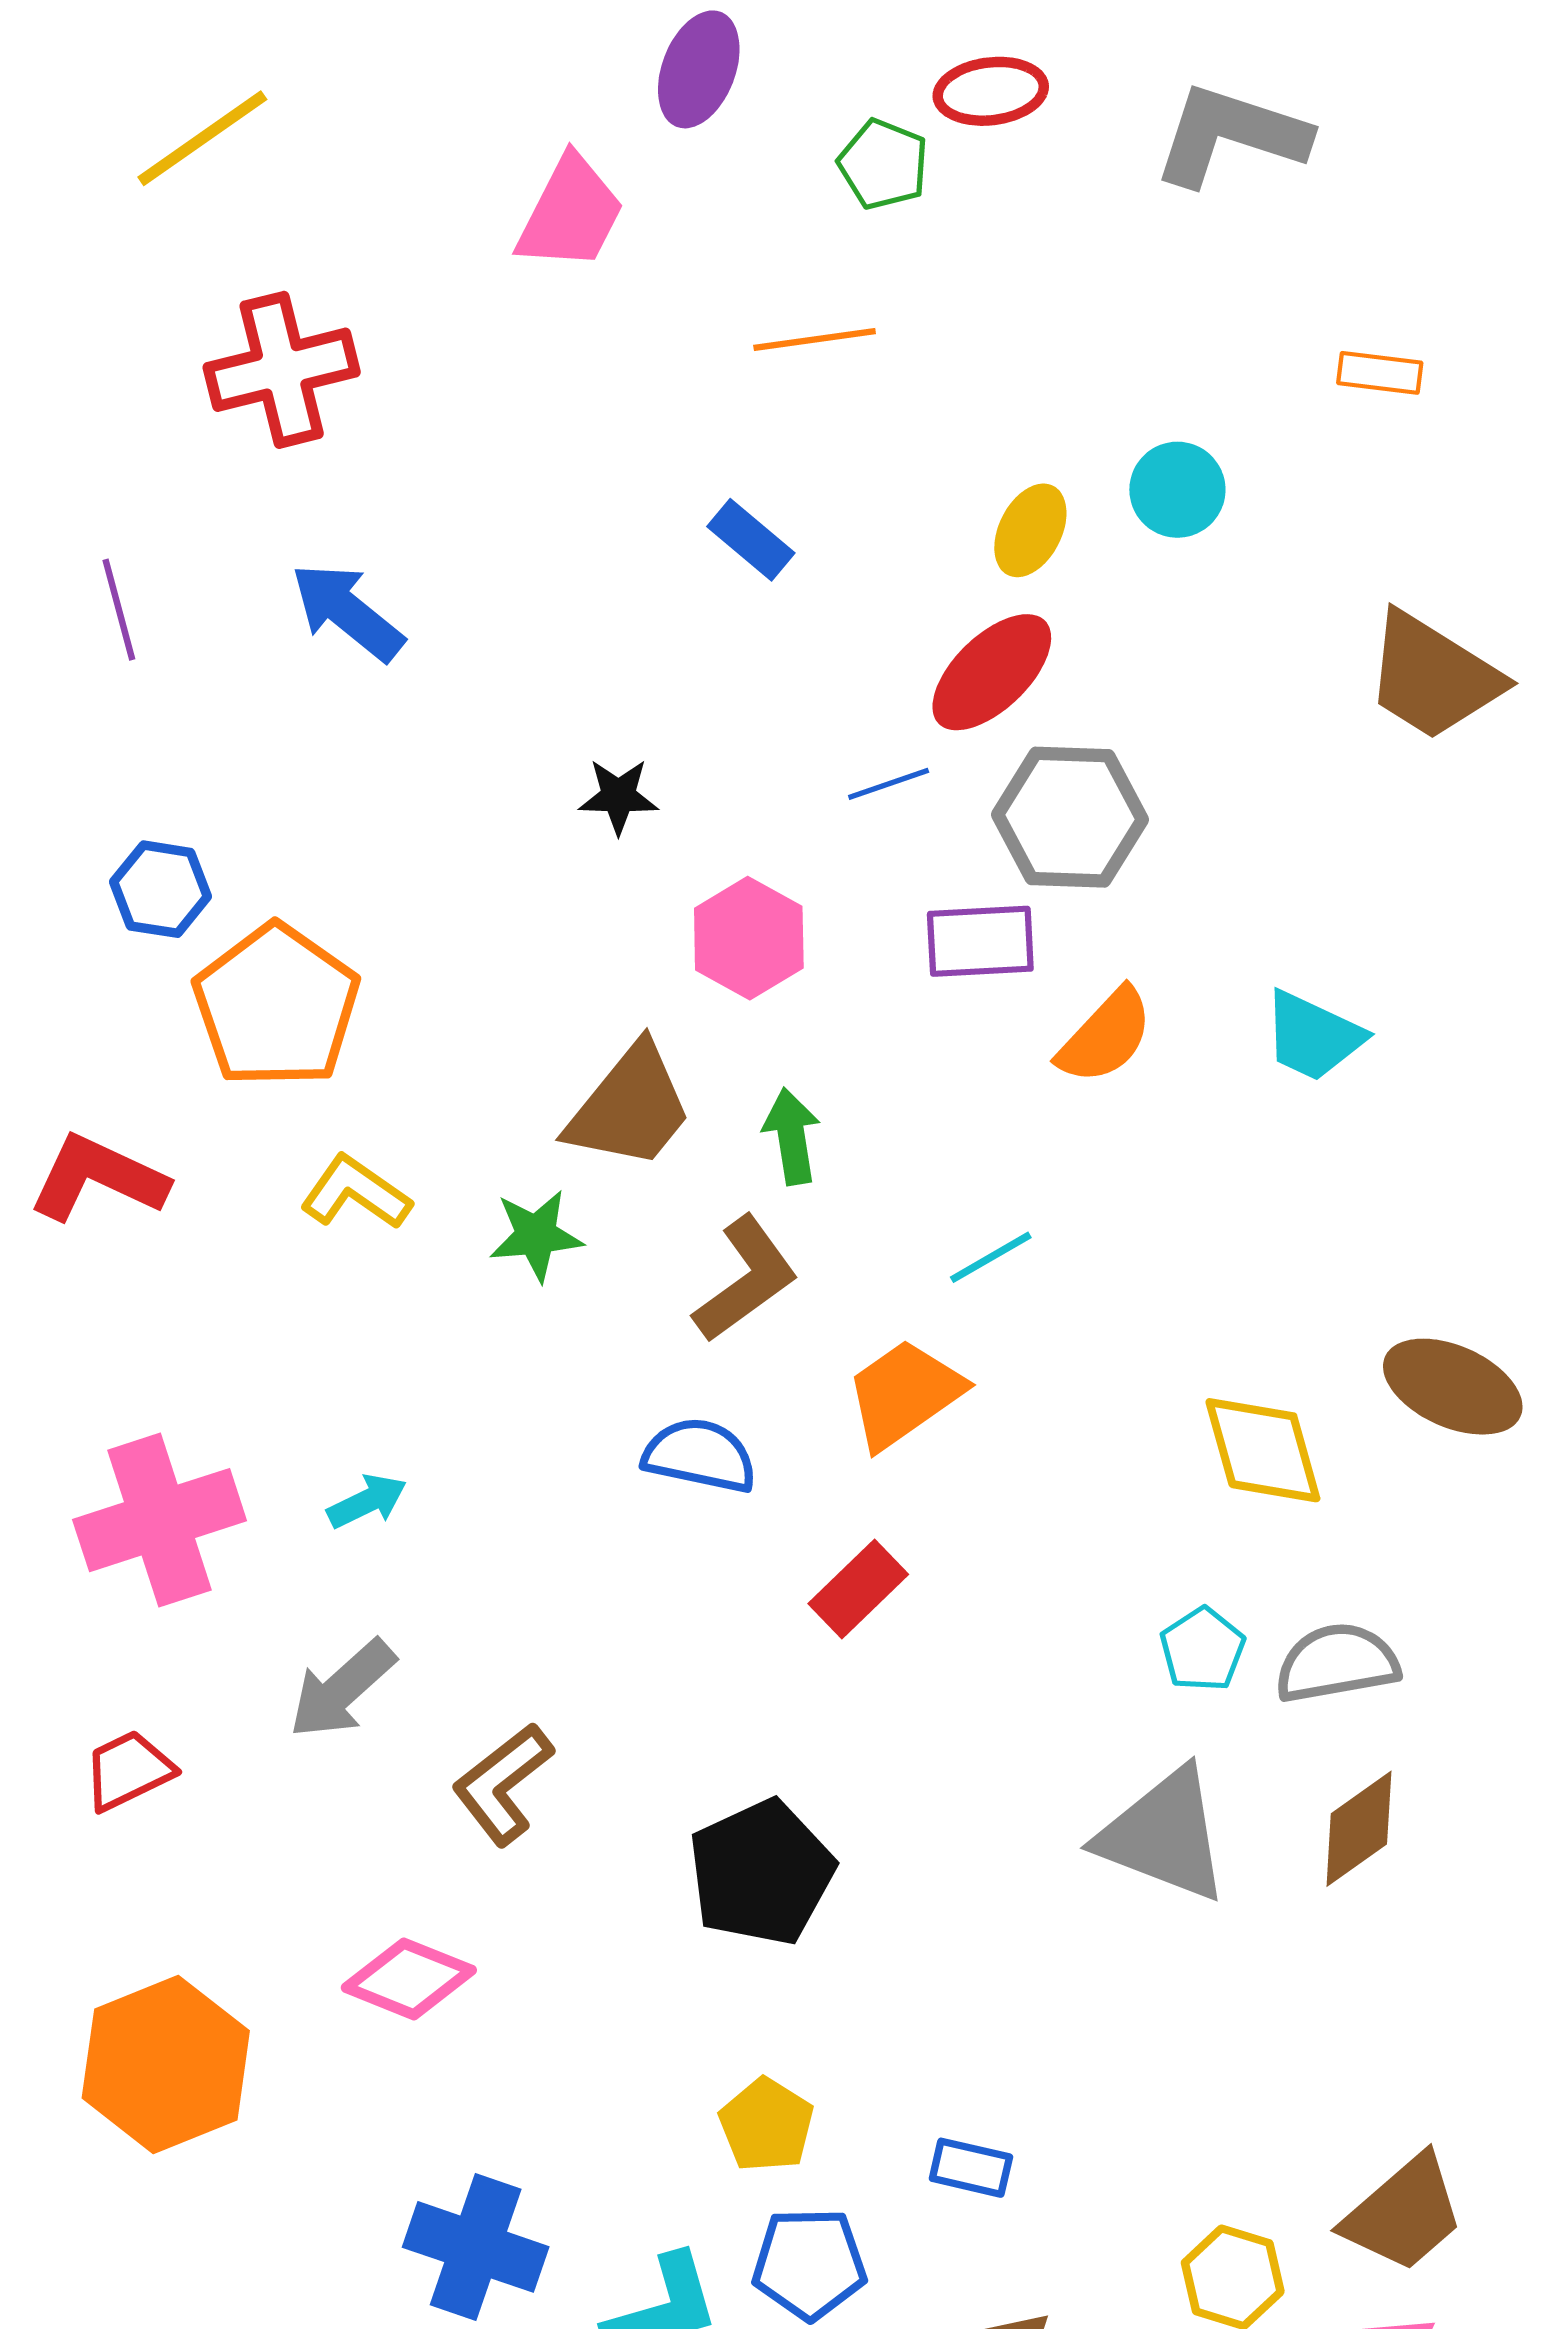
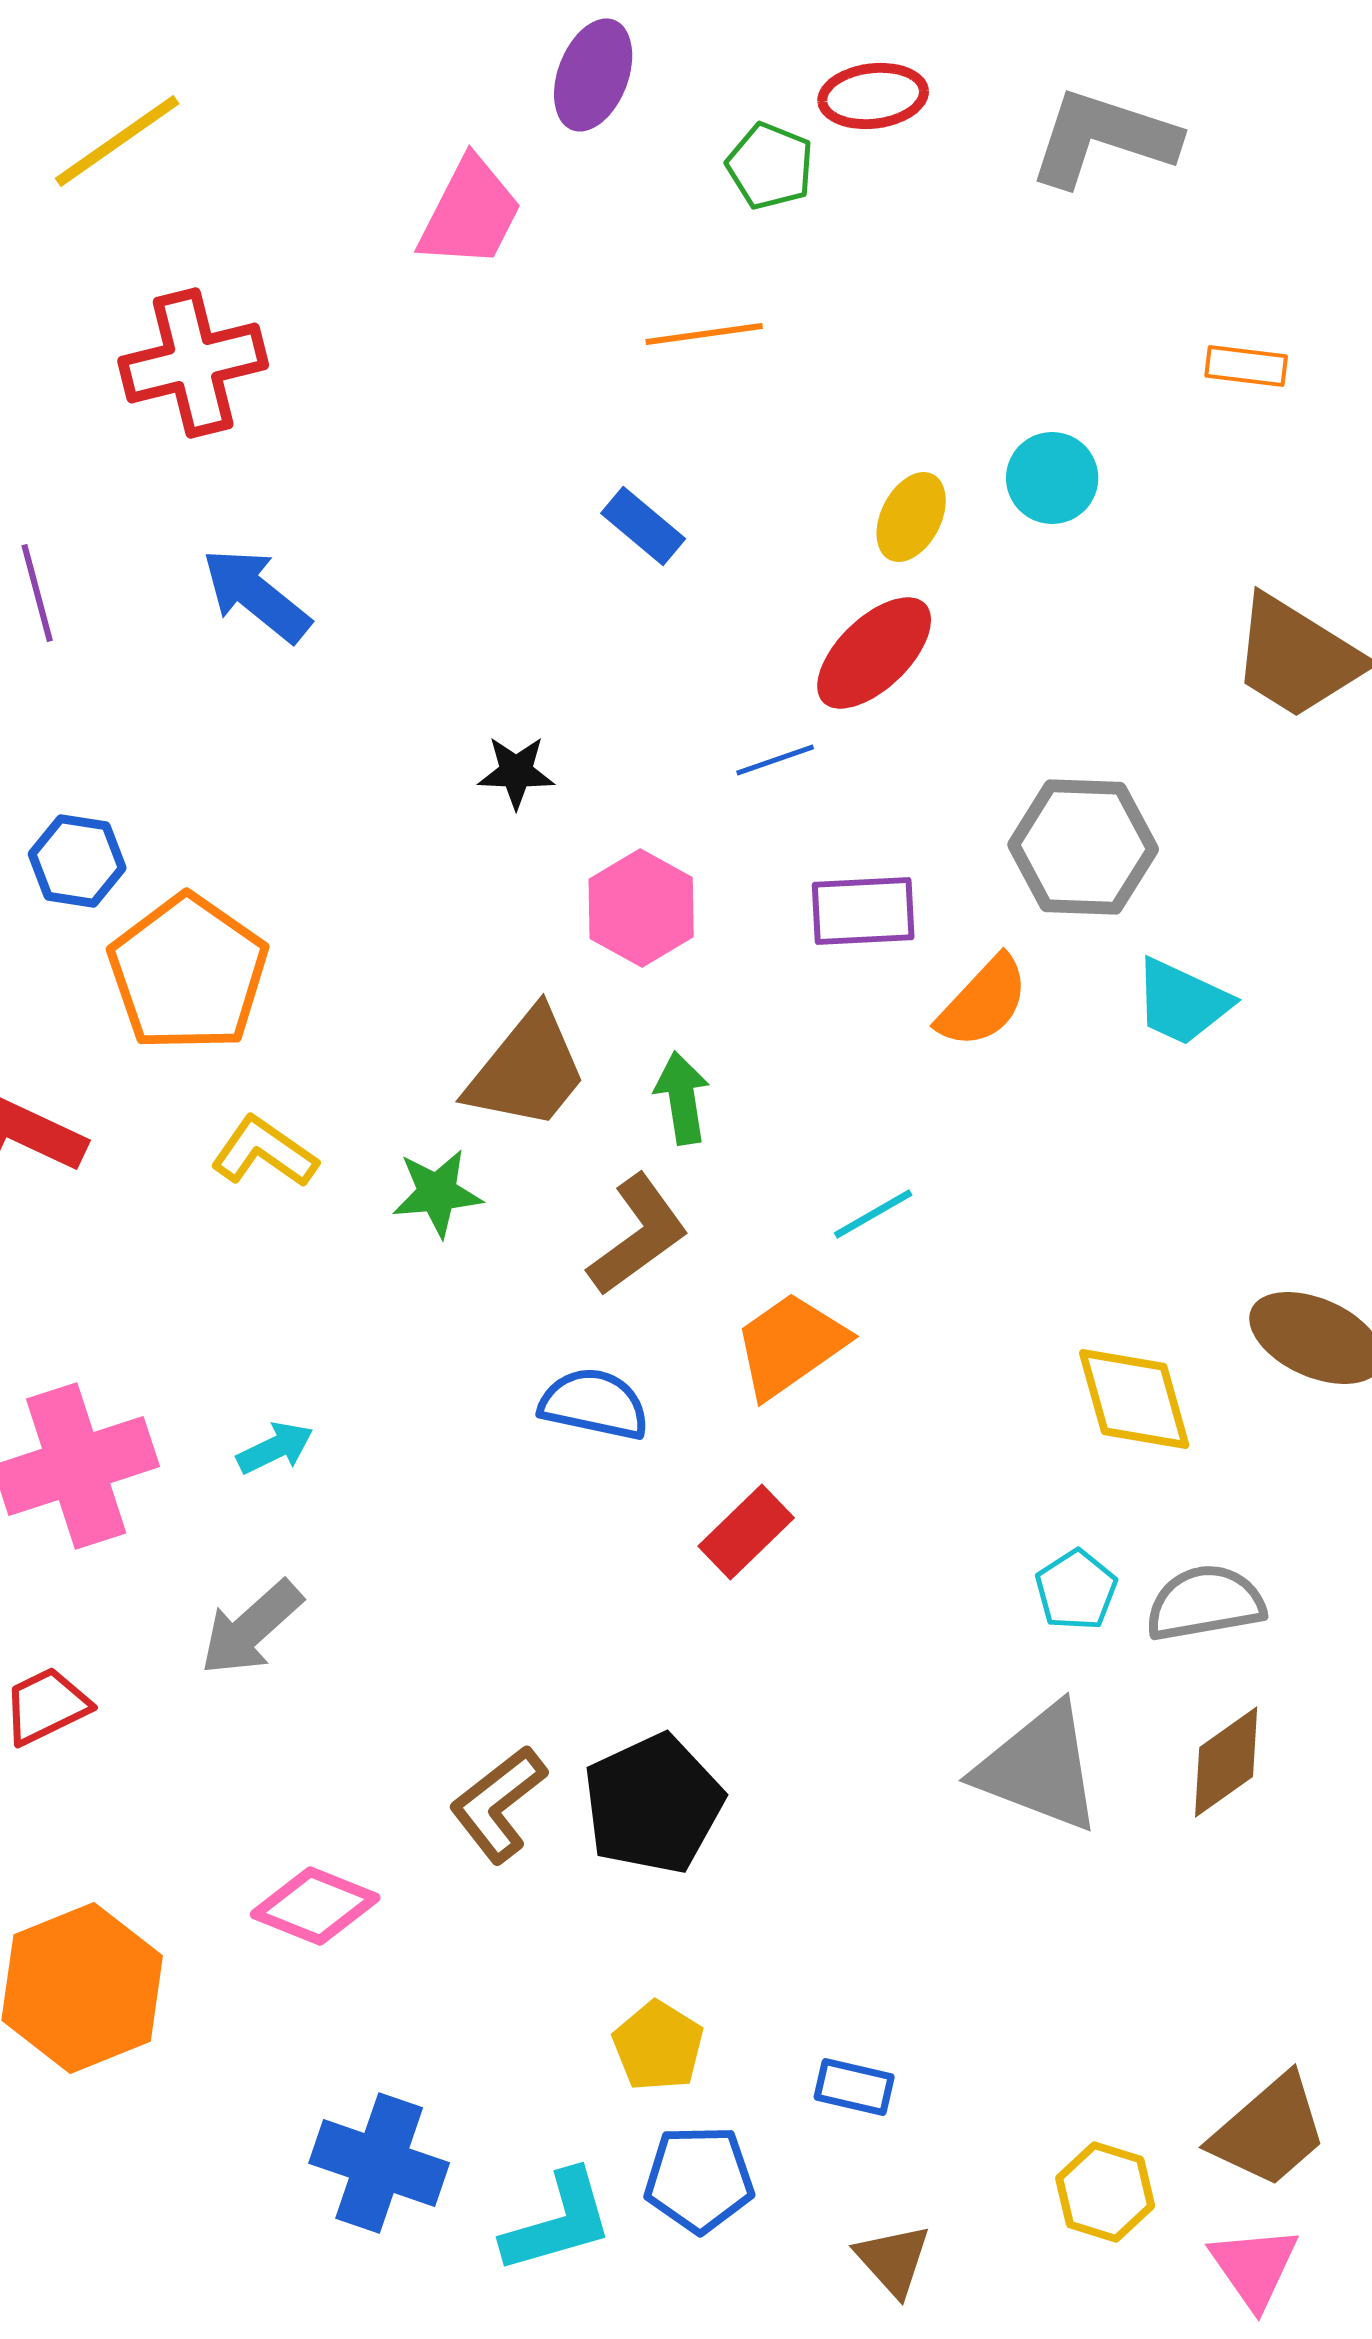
gray hexagon: (1070, 817) -> (1083, 847), moved
brown L-shape: (503, 1784) -> (498, 1804), moved

